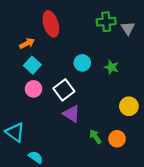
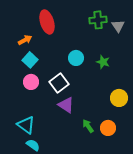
cyan triangle: (15, 132) -> (26, 125), moved

